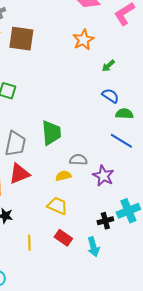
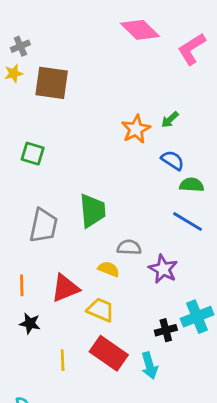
orange star: (83, 40) -> (136, 129), moved
red triangle: (19, 174) -> (65, 288), moved
yellow semicircle: (63, 176) -> (109, 269), turned 35
red rectangle: (63, 238) -> (109, 353), size x1.5

